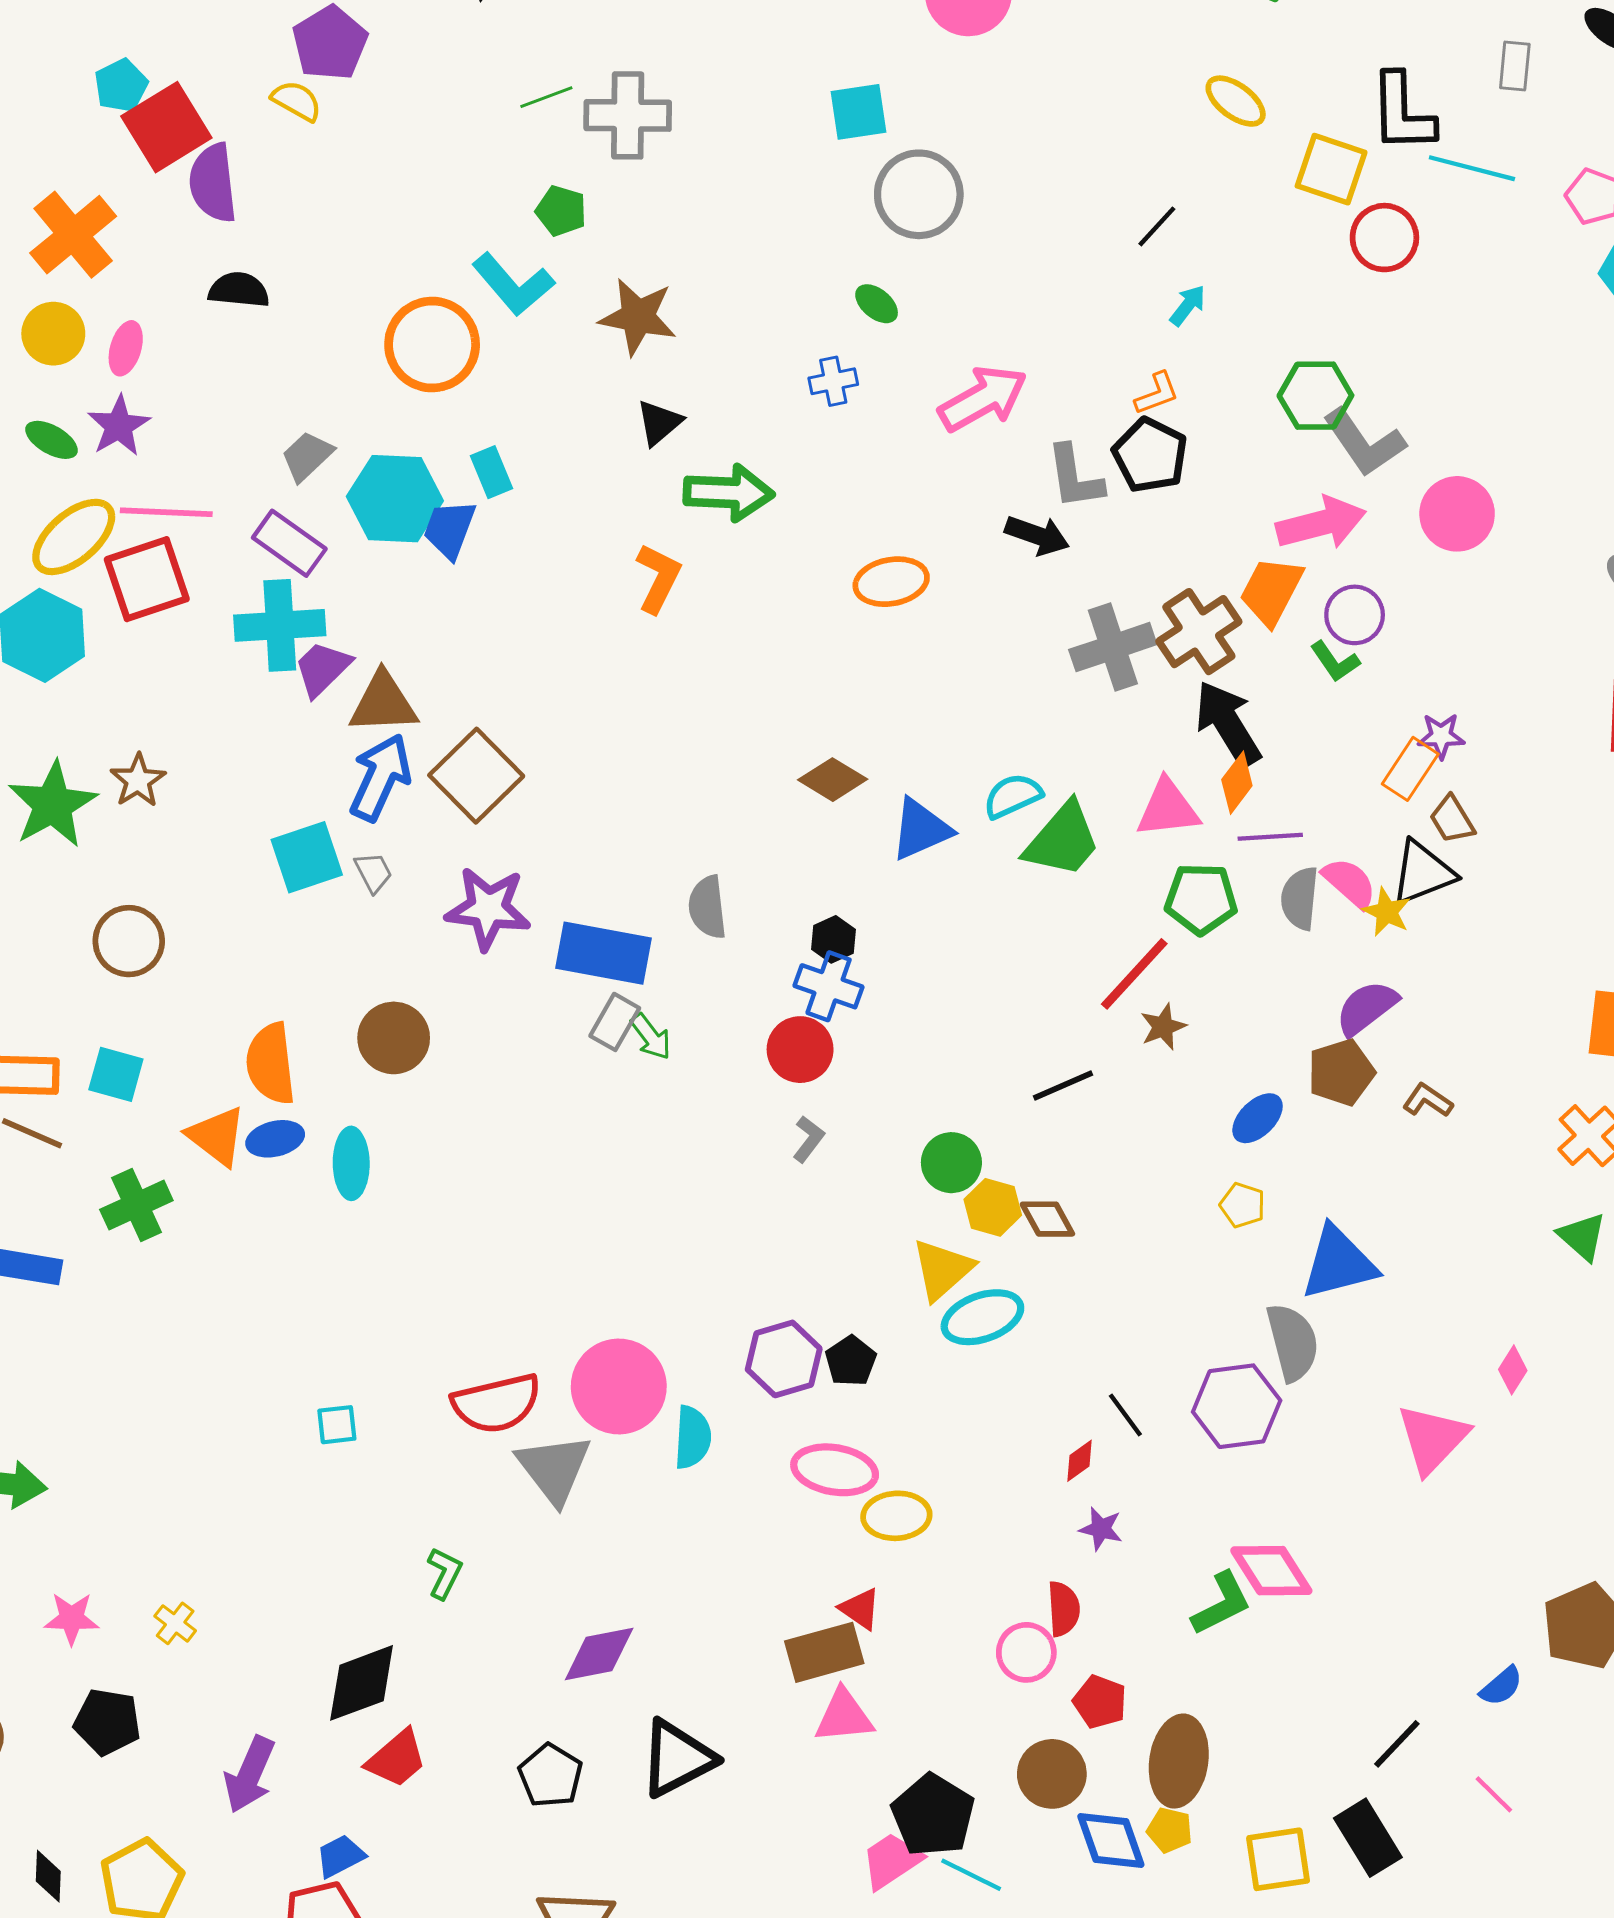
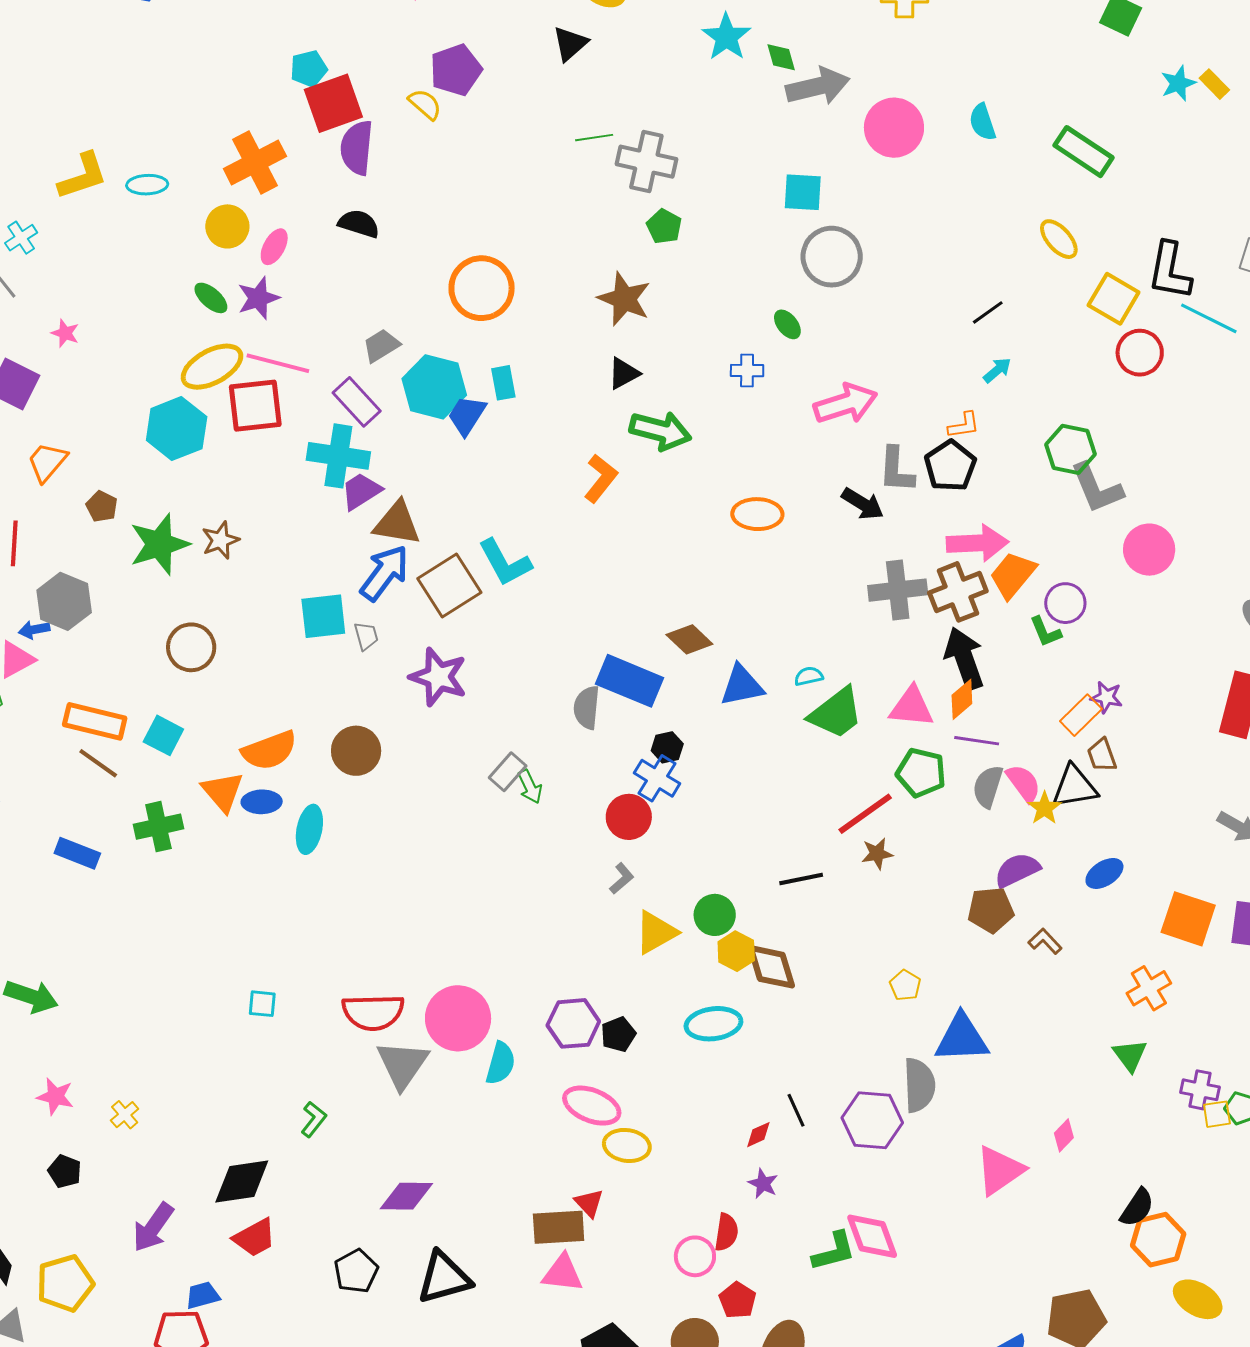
green pentagon: (561, 211) -> (664, 226), moved
cyan L-shape: (513, 284) -> (505, 563), moved
pink arrow: (1321, 523) -> (977, 543), moved
cyan semicircle: (1013, 796) -> (809, 676), size x0.7
blue rectangle: (604, 953) -> (630, 681), moved
orange semicircle: (271, 1064) -> (269, 750), turned -116
blue ellipse: (1258, 1118) -> (1104, 873), moved
brown diamond: (1047, 1219) -> (771, 967), size x1.4
yellow triangle: (942, 1269) -> (656, 932), moved
black pentagon: (107, 1722) -> (65, 1171), size x0.7

